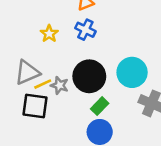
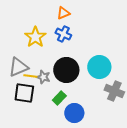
yellow star: (49, 34) -> (35, 37), size x1.5
yellow line: (43, 84) -> (30, 76), turned 32
green rectangle: (100, 106) -> (59, 98), moved

